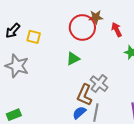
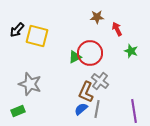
red circle: (82, 27) -> (90, 53), moved
yellow square: (34, 37) -> (37, 36), size x1.6
gray star: (17, 66) -> (30, 84), moved

